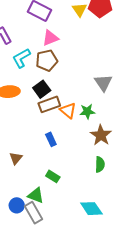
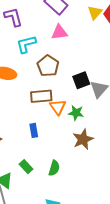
brown pentagon: (47, 60) -> (48, 66), moved, turned 30
black square: (42, 89) -> (81, 80), moved
green semicircle: (100, 164) -> (54, 168), moved

